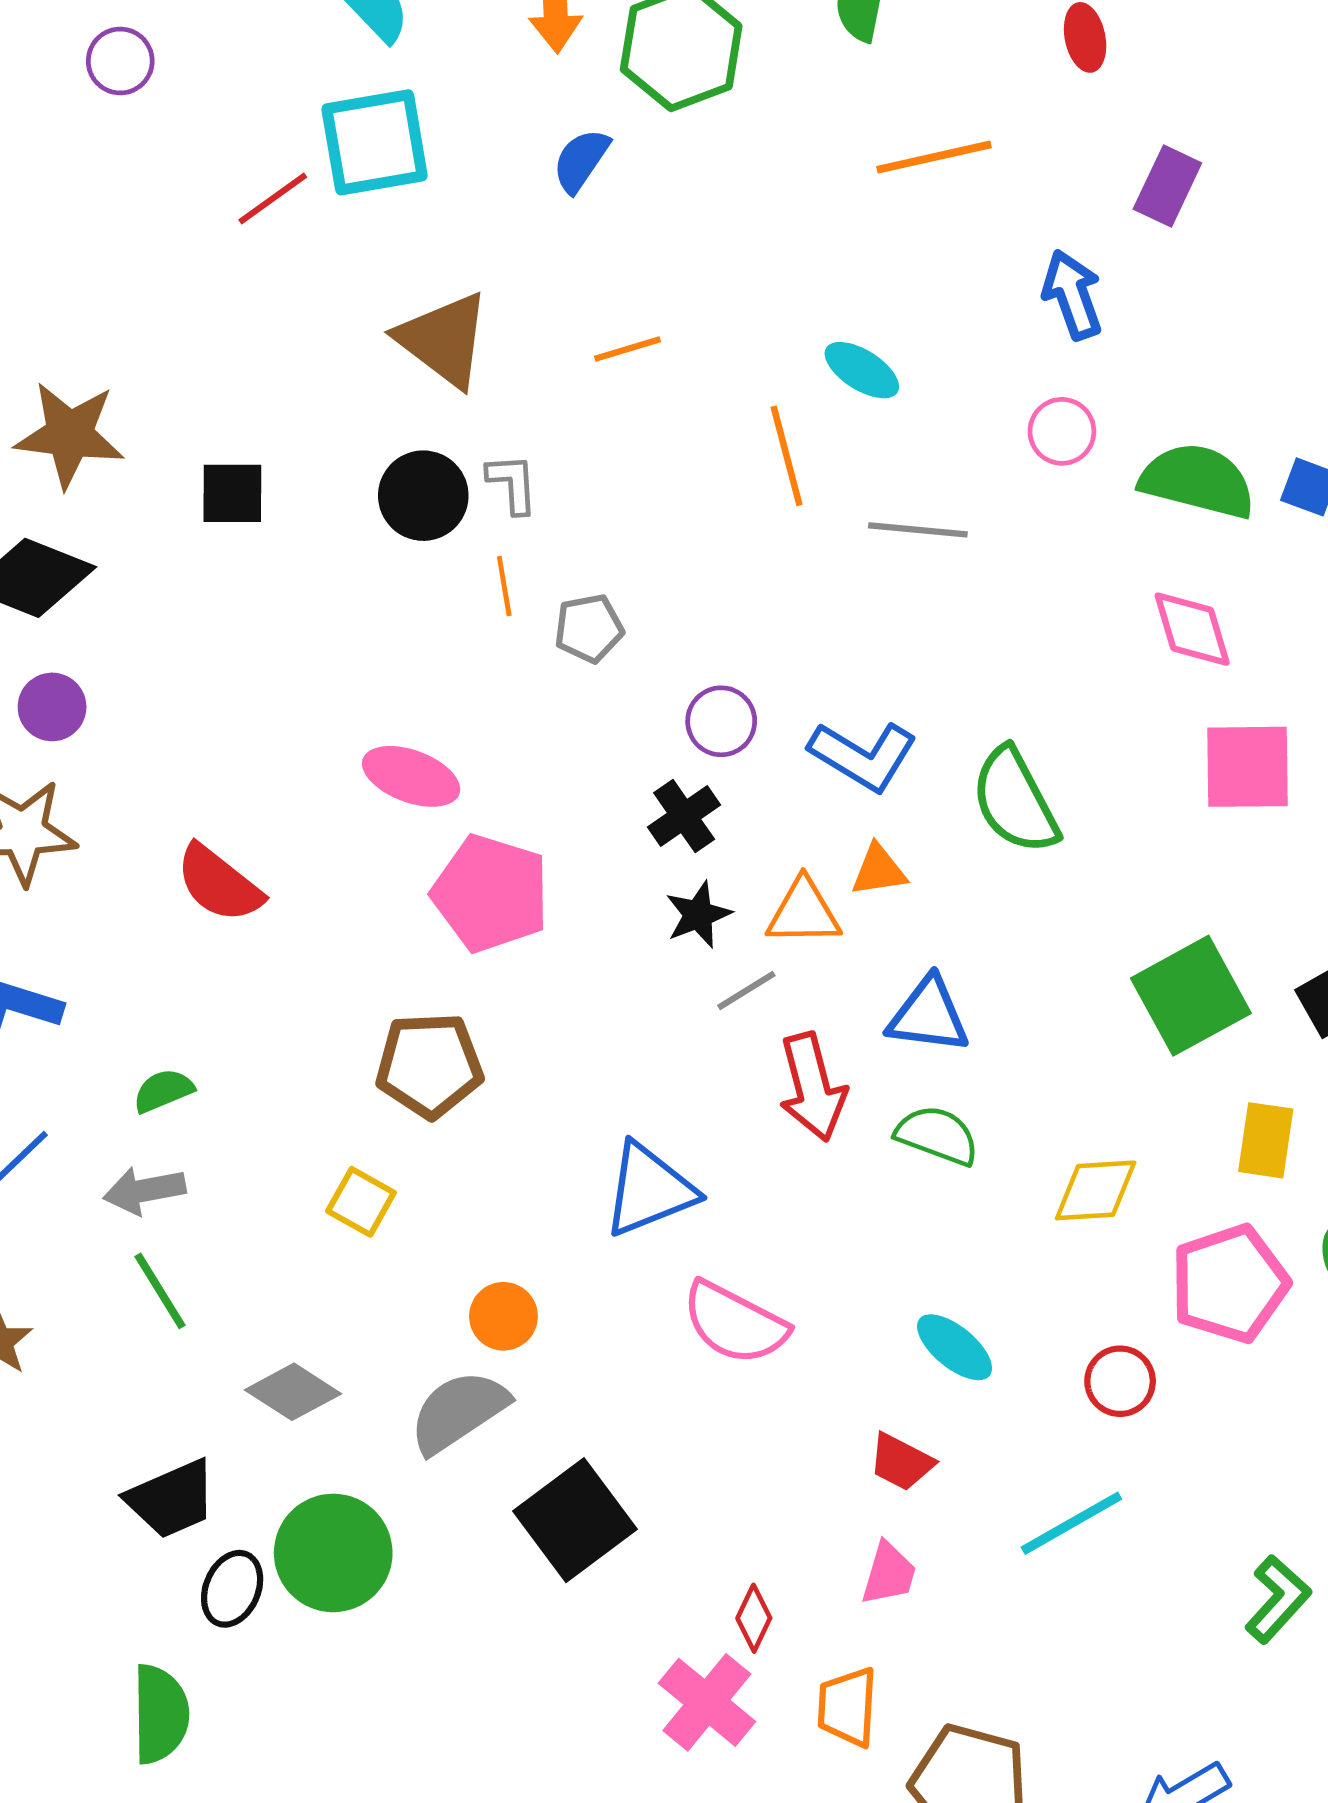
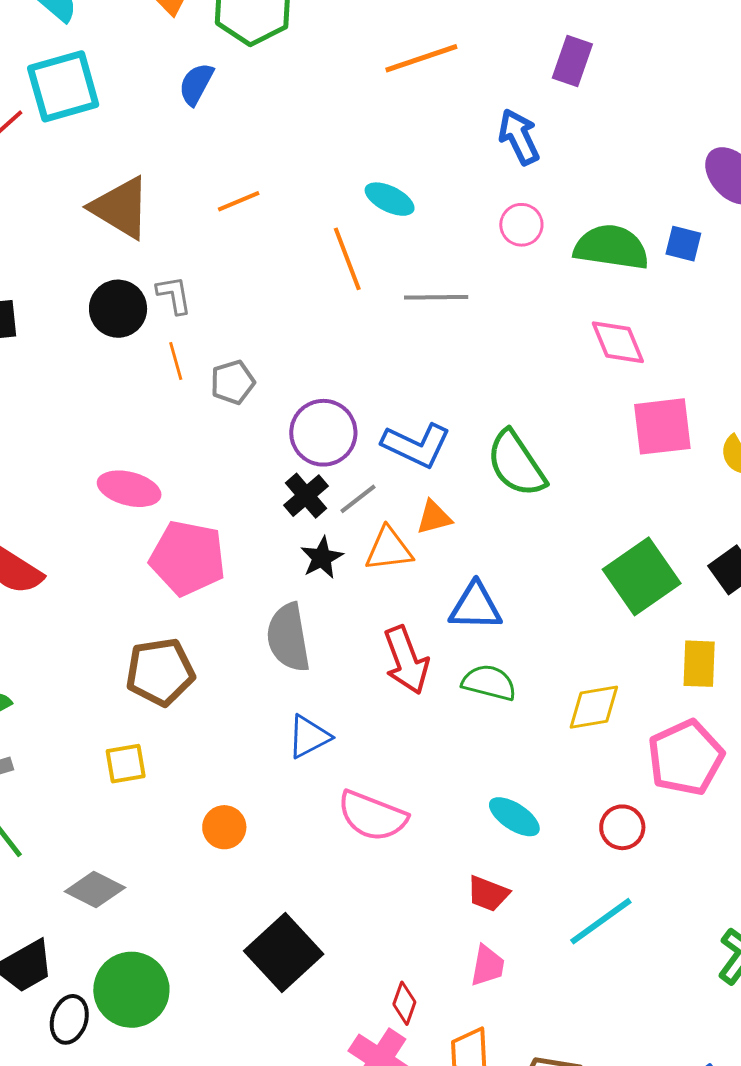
purple circle: (721, 721) -> (323, 433), size x1.5
gray line: (746, 990) -> (358, 499), moved
blue triangle: (649, 1190) -> (309, 737), size x0.7
yellow square: (361, 1202) -> (126, 764), turned -33
gray semicircle: (458, 1412) -> (288, 638), moved, turned -60

